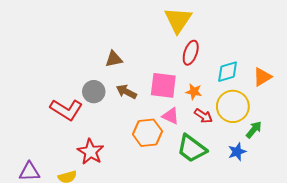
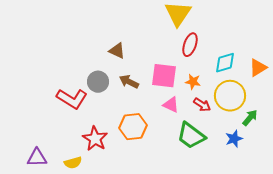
brown triangle: (114, 59) -> (117, 51), turned 36
orange hexagon: (147, 133) -> (133, 127), moved

